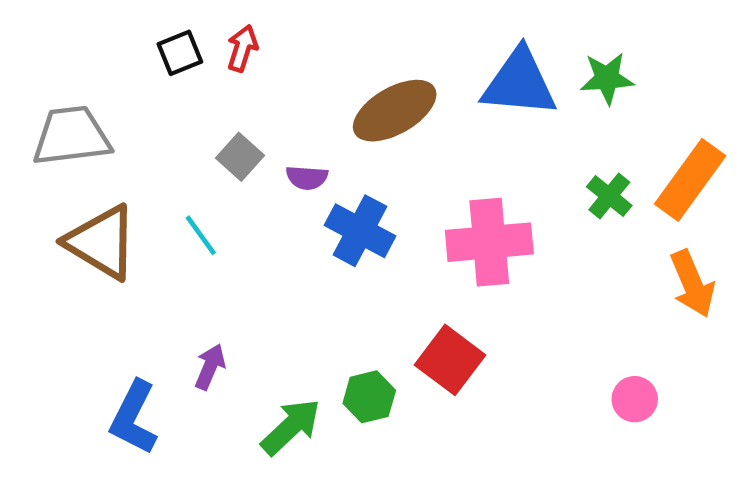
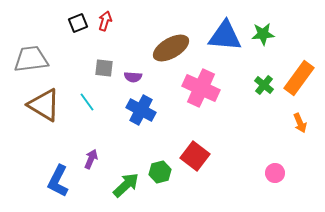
gray square: (240, 157) -> (104, 68), turned -36
blue cross: (360, 231) -> (141, 110), moved
pink cross: (489, 242) -> (201, 88), moved, turned 30
orange arrow: (692, 284) -> (300, 123), size x0.7

